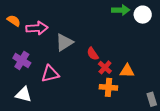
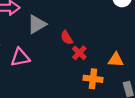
orange triangle: (127, 71) -> (116, 60), moved
orange cross: (108, 87) -> (93, 79), moved

